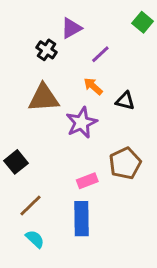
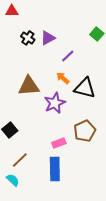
black cross: (47, 50) -> (28, 38), moved
black triangle: (125, 101) -> (85, 88), size x1.6
cyan semicircle: (35, 239) -> (13, 180), moved

